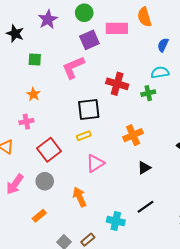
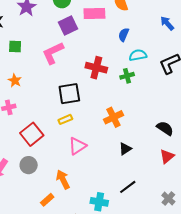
blue semicircle: (163, 45) -> (124, 35), moved
orange rectangle: (39, 216) -> (47, 200), moved

